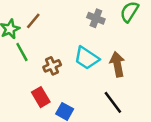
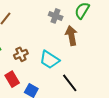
cyan trapezoid: (87, 58) -> (50, 60), moved
brown arrow: (117, 64) -> (71, 36), moved

